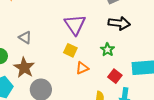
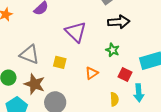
gray triangle: (25, 38) -> (29, 54), size x1.5
yellow square: (70, 50) -> (60, 62), moved

